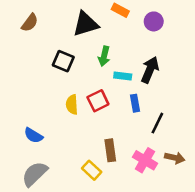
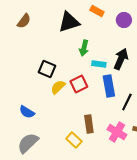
black square: (63, 61) -> (47, 69), moved
blue rectangle: (135, 103) -> (109, 86), size x1.5
yellow semicircle: (72, 104) -> (58, 87), turned 49

